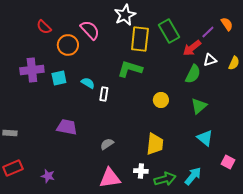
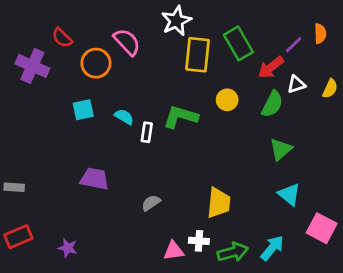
orange semicircle: (227, 24) -> (320, 34), turned 32
green L-shape: (130, 69) -> (181, 117), moved
purple cross: (32, 70) -> (32, 66), moved, turned 30
yellow circle: (161, 100) -> (227, 100), moved
pink square: (228, 162) -> (322, 228), size x1.5
pink triangle: (110, 178) -> (174, 251), moved, size x0.7

